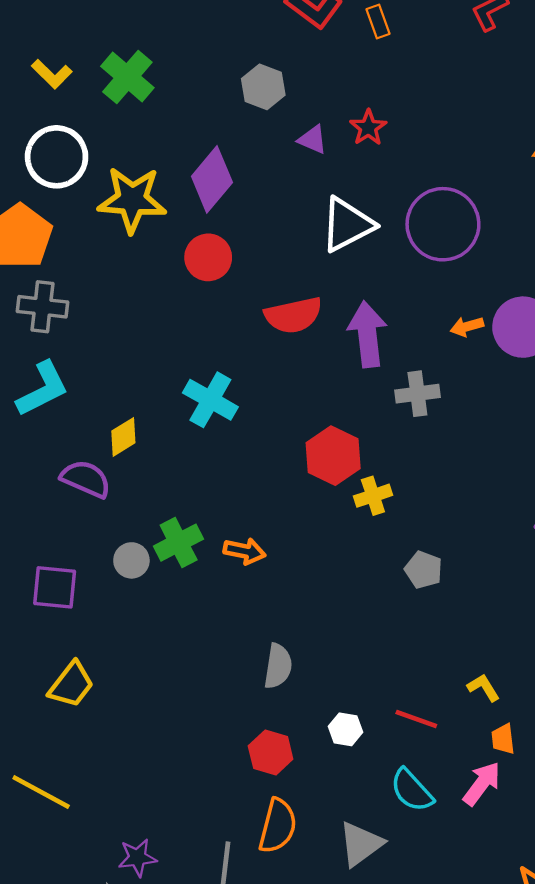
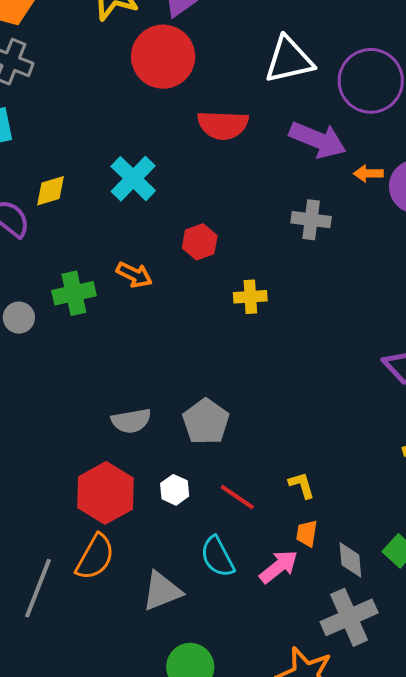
red circle: (208, 257) -> (163, 57), size x1.5
purple arrow: (367, 334) -> (318, 140), moved, turned 104
red hexagon: (333, 456) -> (200, 242), moved, size x0.7
orange arrow: (245, 551) -> (134, 275), moved
gray circle: (131, 560) -> (19, 318), moved
gray pentagon: (424, 570) -> (206, 422), moved, size x1.4
gray semicircle: (278, 666) -> (131, 421), turned 57
red hexagon: (271, 753) -> (105, 493), size x1.5

